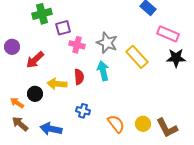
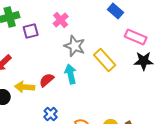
pink cross: (77, 45) -> (61, 20), moved, turned 35
red semicircle: (79, 77) -> (47, 80), turned -126
blue cross: (83, 111) -> (51, 114), turned 32

